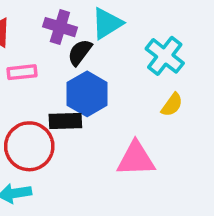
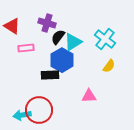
cyan triangle: (107, 23) -> (73, 42), moved
red circle: (29, 146) -> (39, 110), moved
pink triangle: (136, 159) -> (89, 96), size x0.7

